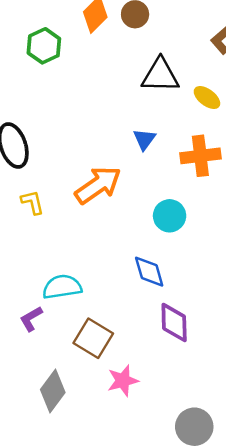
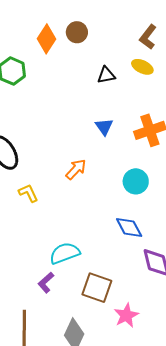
black triangle: (160, 75) -> (106, 75), size x0.6
yellow ellipse: (207, 98) -> (142, 67), moved
orange arrow: (98, 185) -> (76, 169), size x0.6

